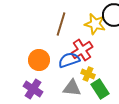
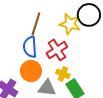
orange circle: (39, 60) -> (31, 71), moved
blue semicircle: (69, 60) -> (30, 47), moved, turned -75

